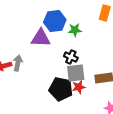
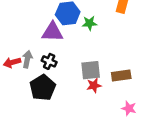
black cross: (71, 57) -> (49, 61), moved
black pentagon: (61, 89) -> (43, 88), moved, turned 30

